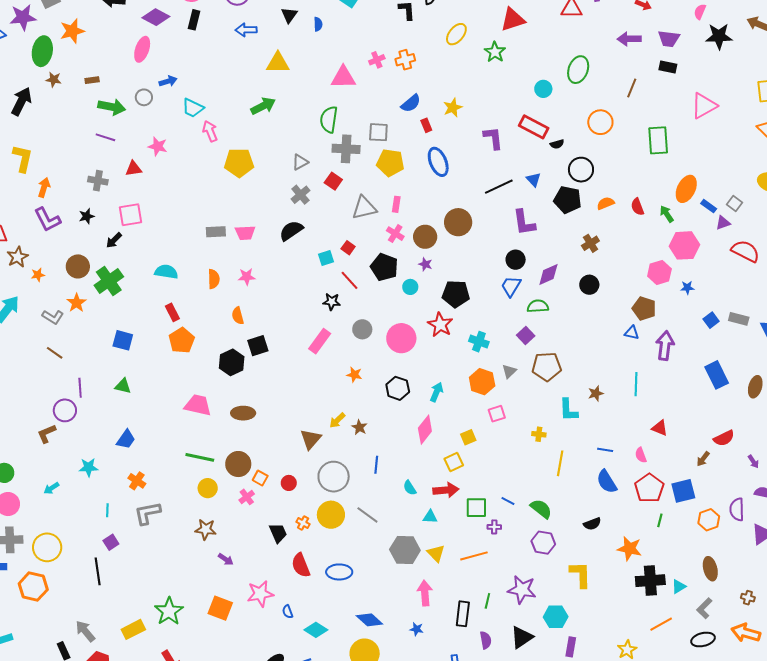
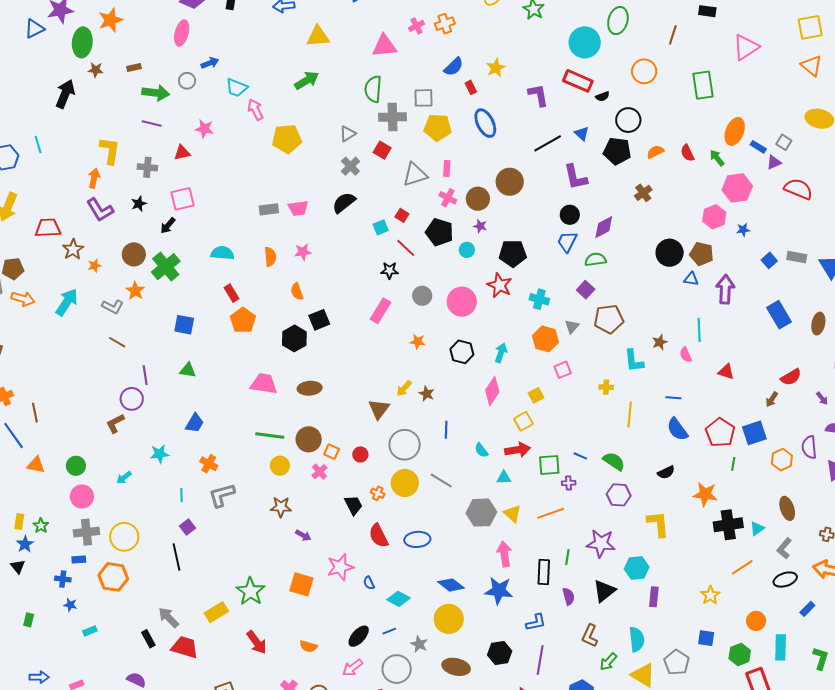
cyan circle: (543, 89) -> (585, 42), size x1.8
yellow L-shape: (23, 158) -> (110, 151), moved
black circle: (589, 285) -> (670, 253), moved, size x1.4
pink semicircle: (641, 455) -> (686, 355), moved
blue star: (417, 629) -> (499, 591), size x2.0

